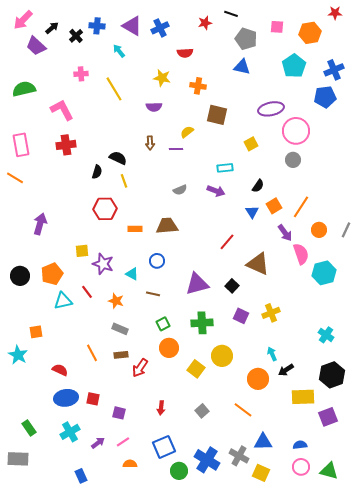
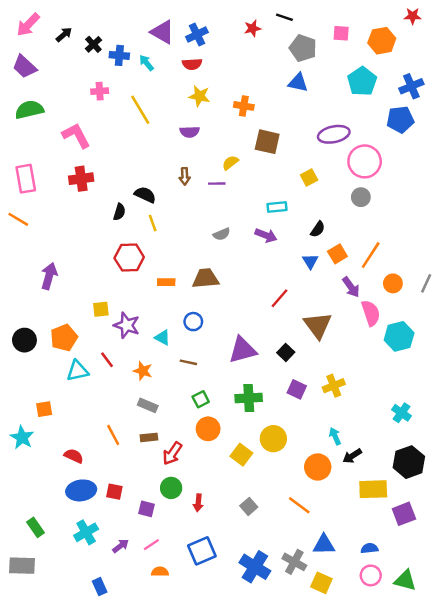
blue cross: (97, 26) -> (119, 55), moved
purple trapezoid: (36, 46) -> (24, 67), moved
red semicircle: (185, 53) -> (192, 64), moved
brown triangle: (258, 264) -> (318, 325), turned 30
green circle: (179, 471) -> (171, 488), moved

